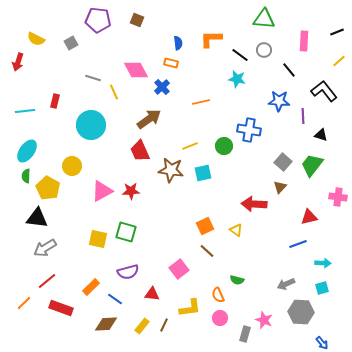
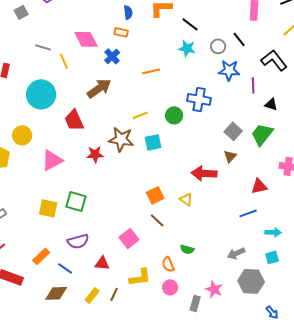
gray circle: (264, 50) -> (218, 46), moved
red trapezoid: (140, 151) -> (74, 120), moved
red star: (131, 191) -> (95, 154), moved

